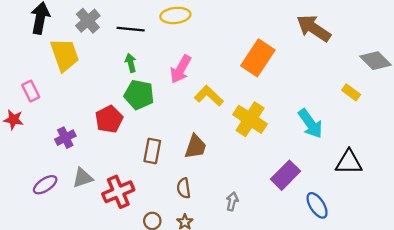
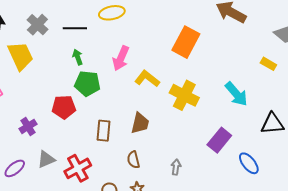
red pentagon: (109, 119) -> (64, 107), turned 30

